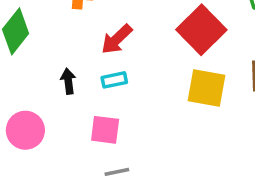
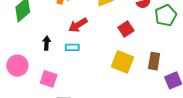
red square: (201, 30) -> (126, 29), size x0.6
pink square: (105, 130) -> (49, 79), moved

